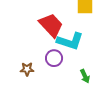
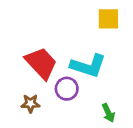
red trapezoid: (51, 25) -> (41, 63), moved

